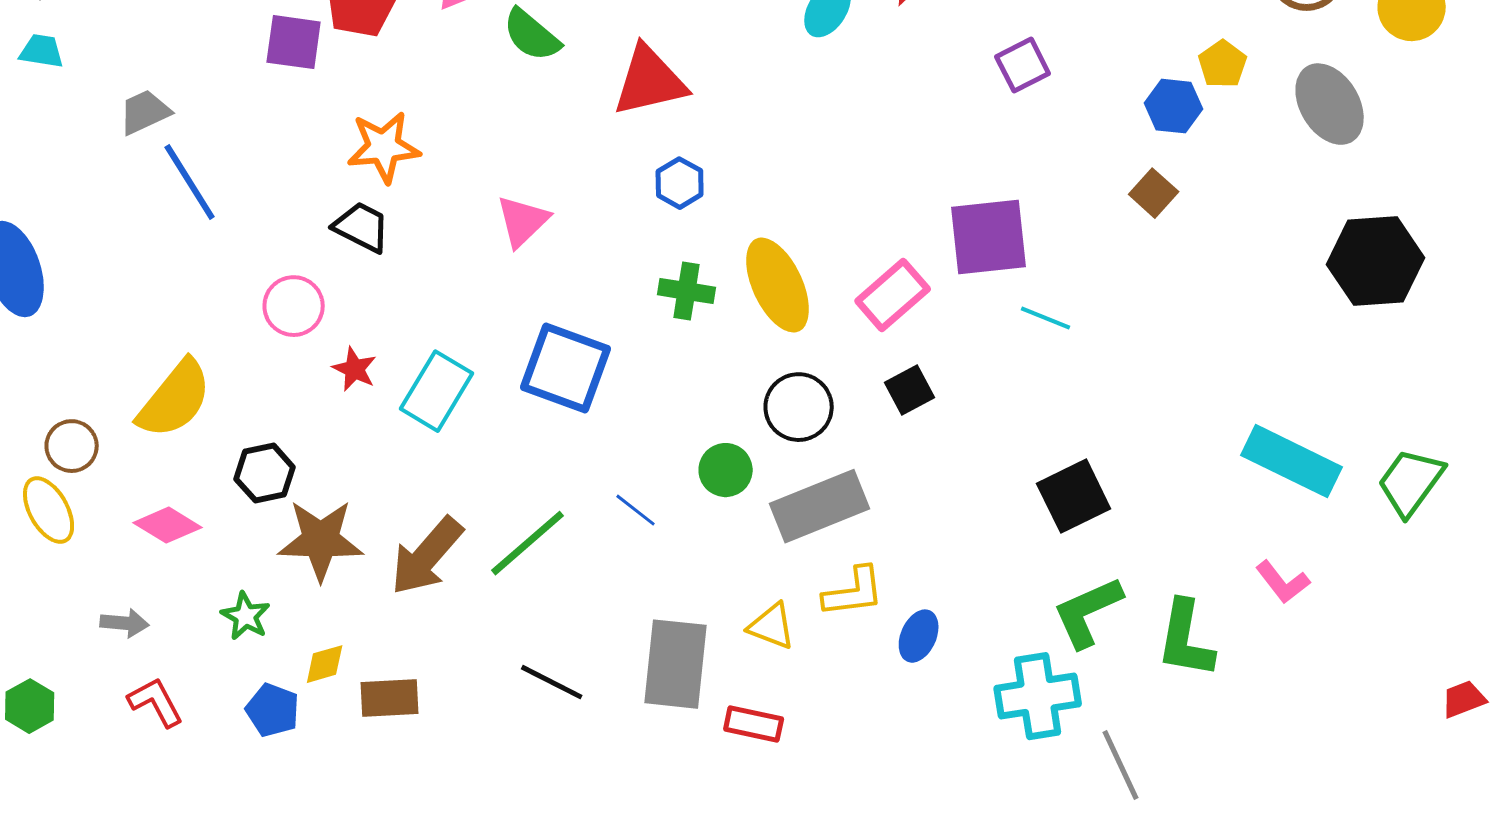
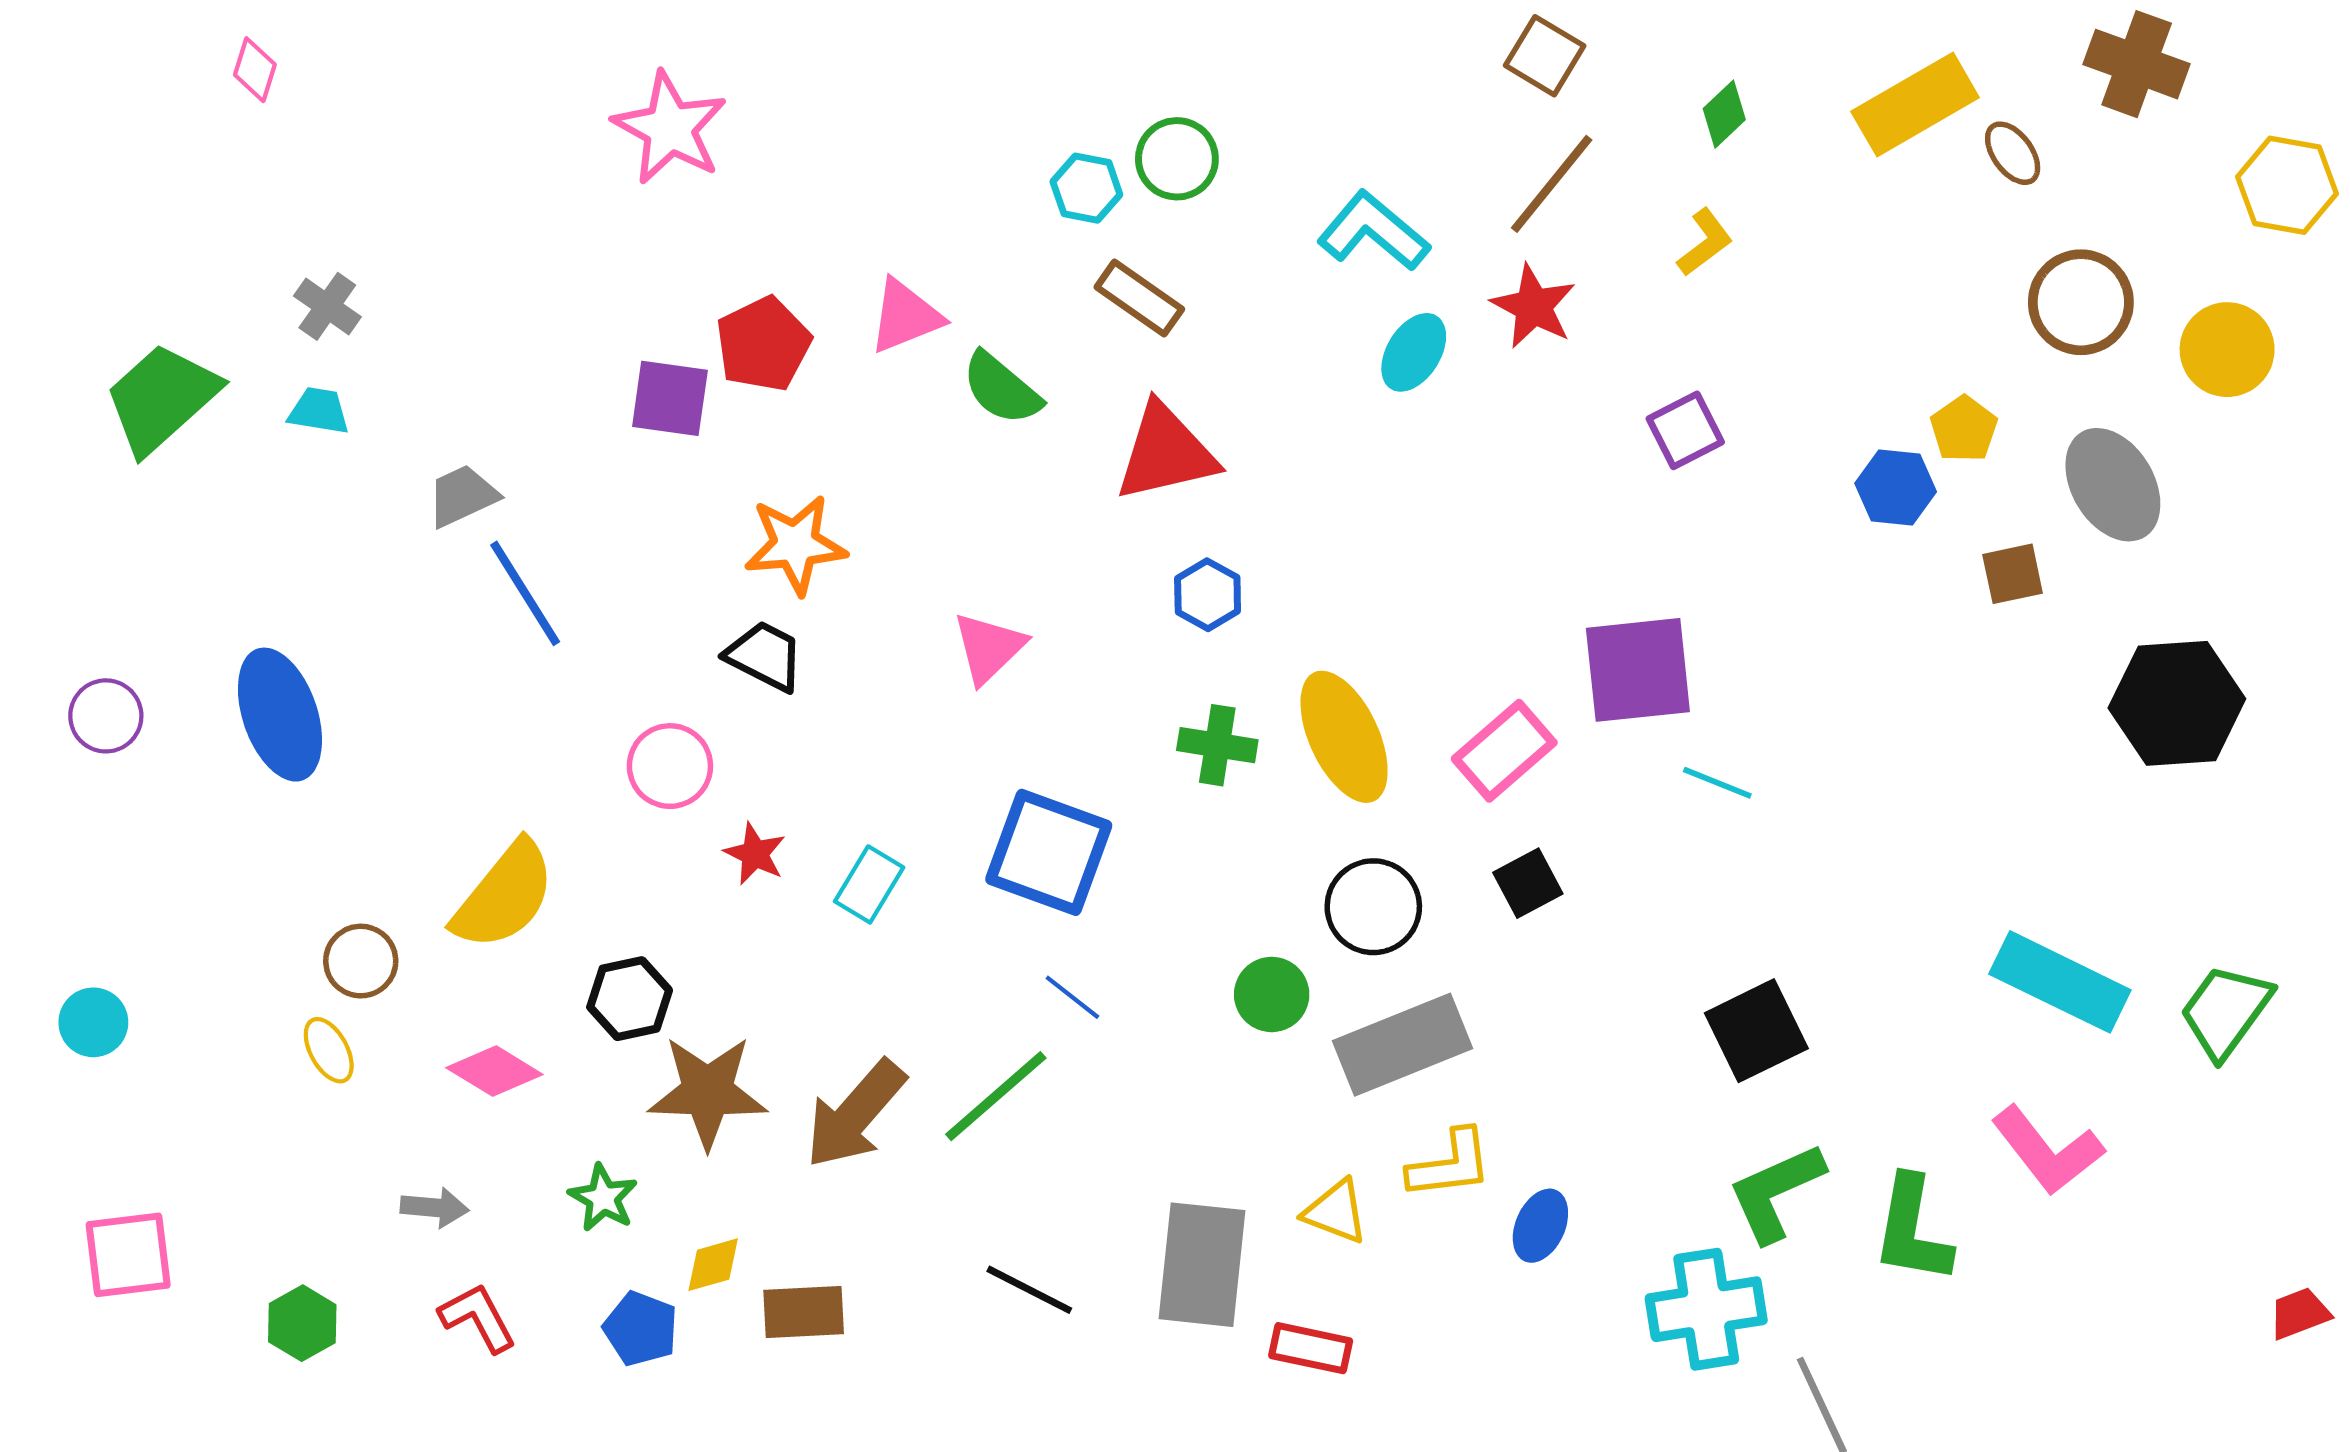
brown square: (1154, 193) -> (2013, 574), moved, turned 36
cyan rectangle: (437, 391) -> (869, 884), size x0.7
yellow ellipse: (49, 510) -> (329, 1050), size x0.7
blue line: (636, 510) -> (1072, 997), moved
pink L-shape: (1283, 582) -> (2047, 1150), size x1.5

